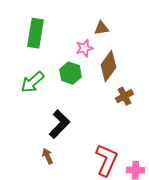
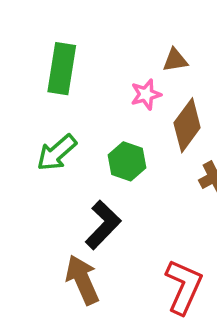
green hexagon: (70, 73) -> (127, 161), moved
brown arrow: (47, 156) -> (82, 280), size x1.8

